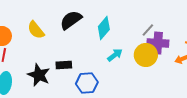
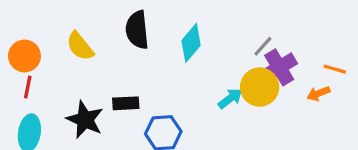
black semicircle: (71, 20) -> (137, 30), turned -60
purple cross: (158, 43) -> (279, 67), turned -35
cyan arrow: (115, 55) -> (230, 98), moved

